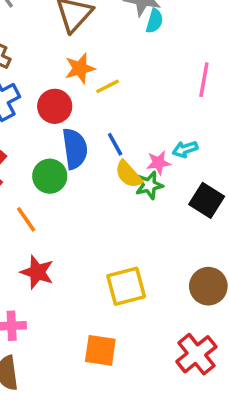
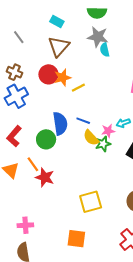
cyan semicircle: (154, 21) -> (105, 50), turned 152
red circle: (55, 106) -> (48, 74), moved
blue line: (115, 144) -> (83, 121), turned -40
red star: (37, 272) -> (45, 177), moved

